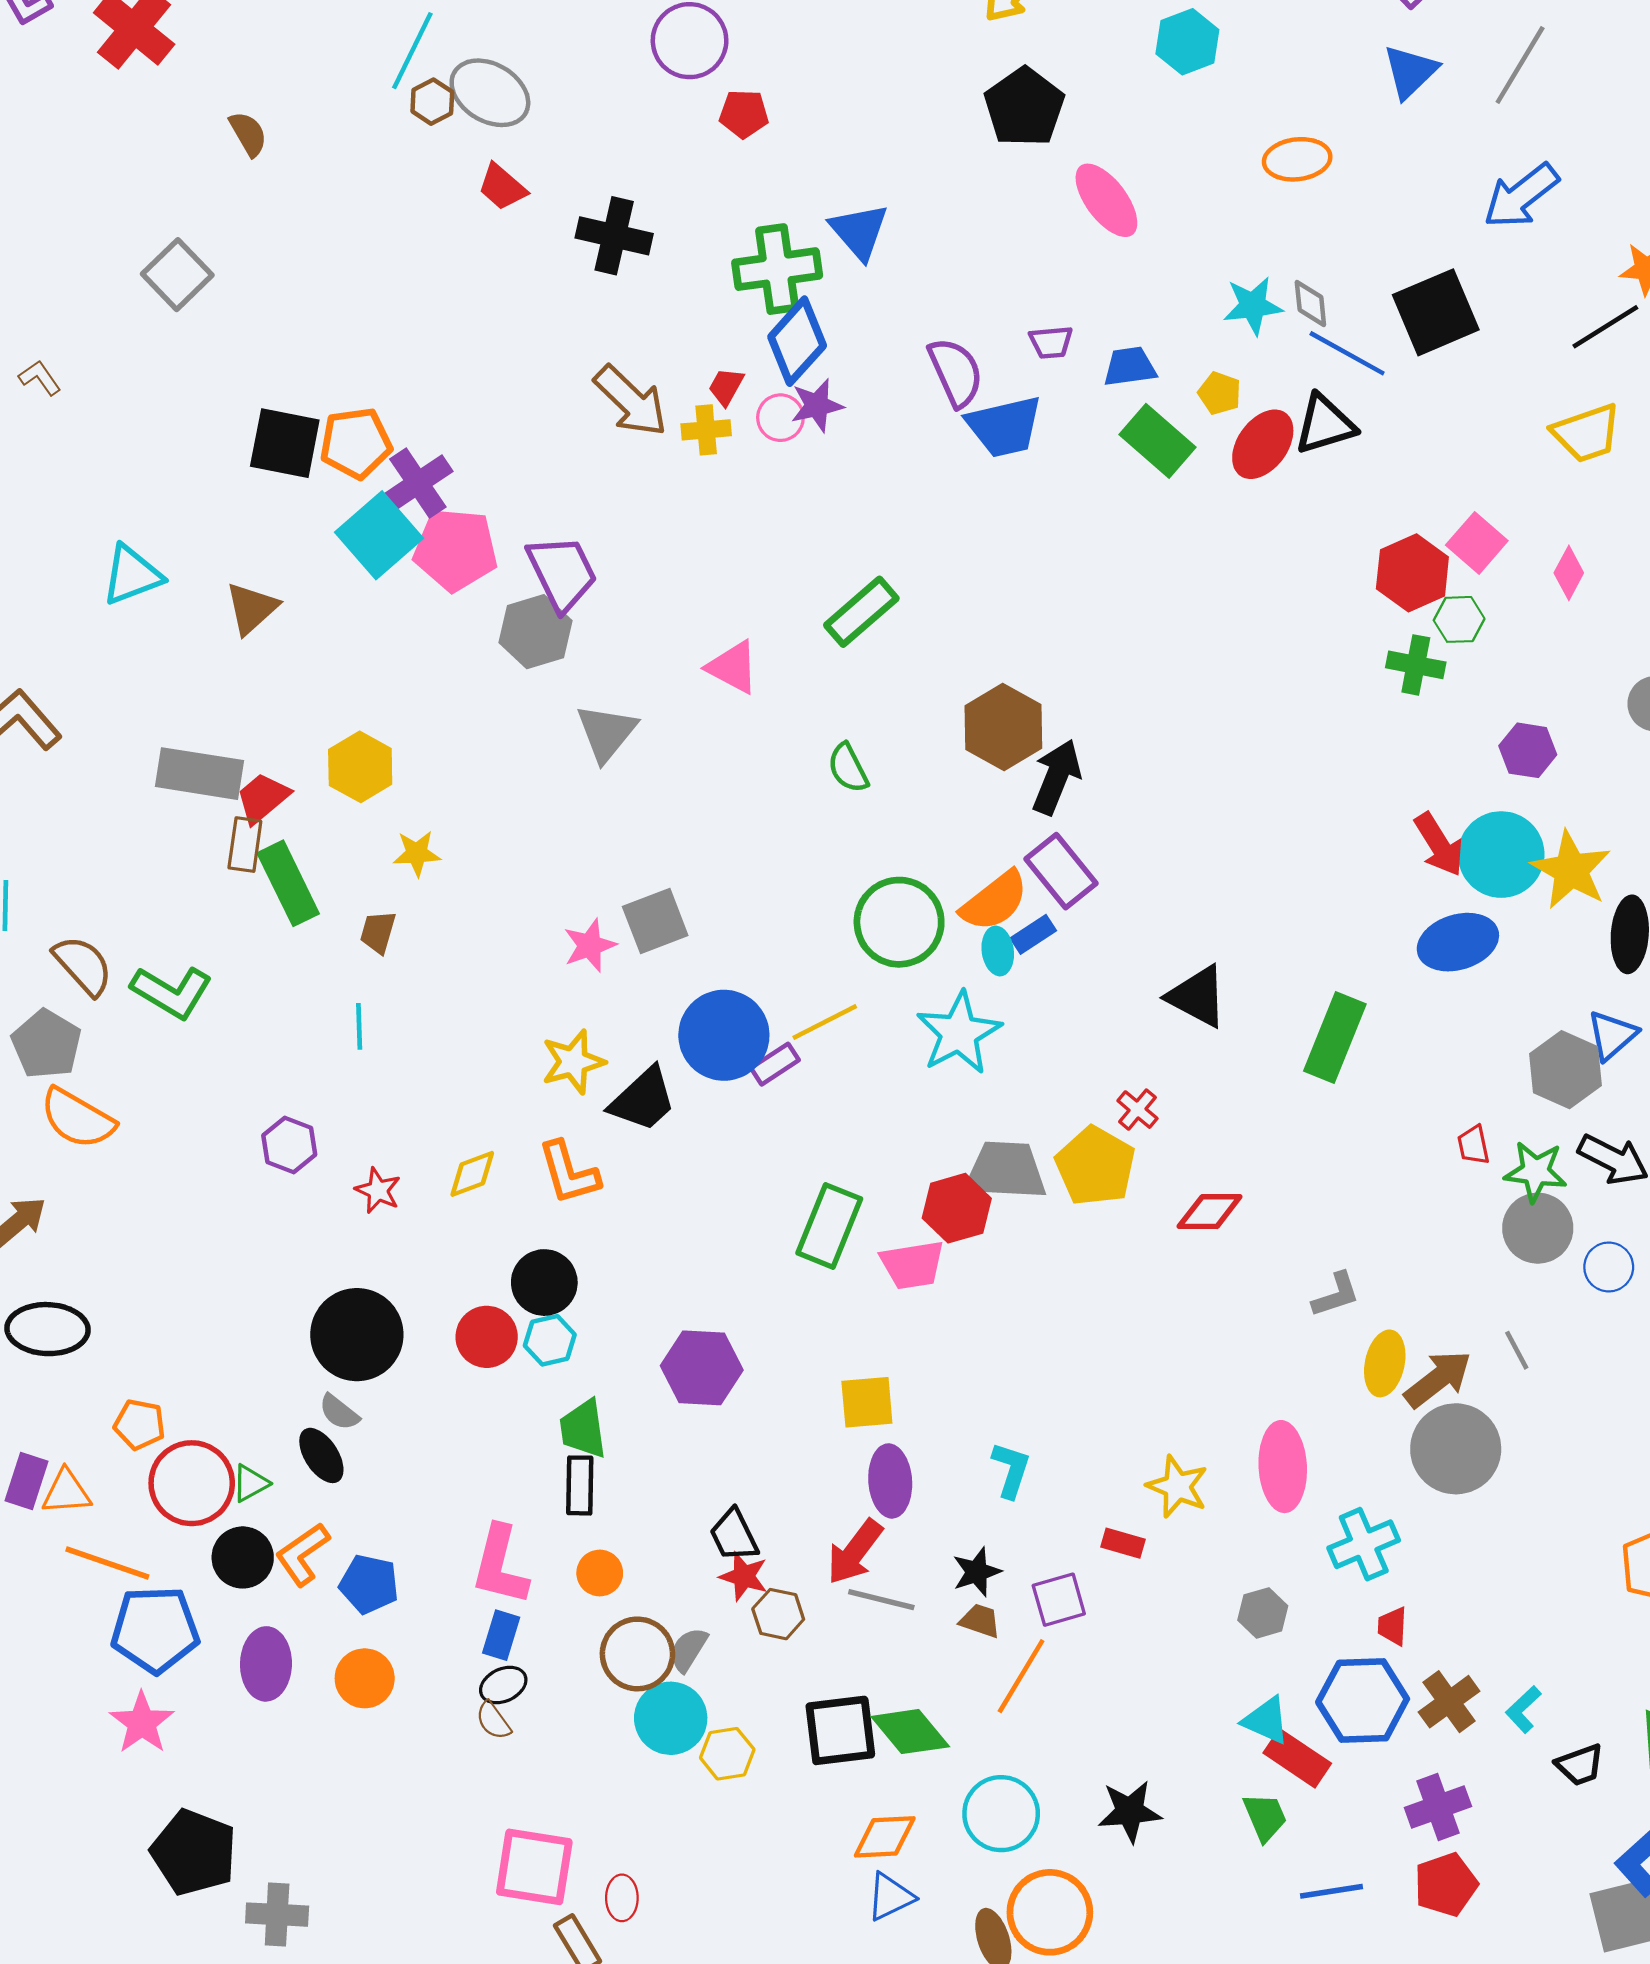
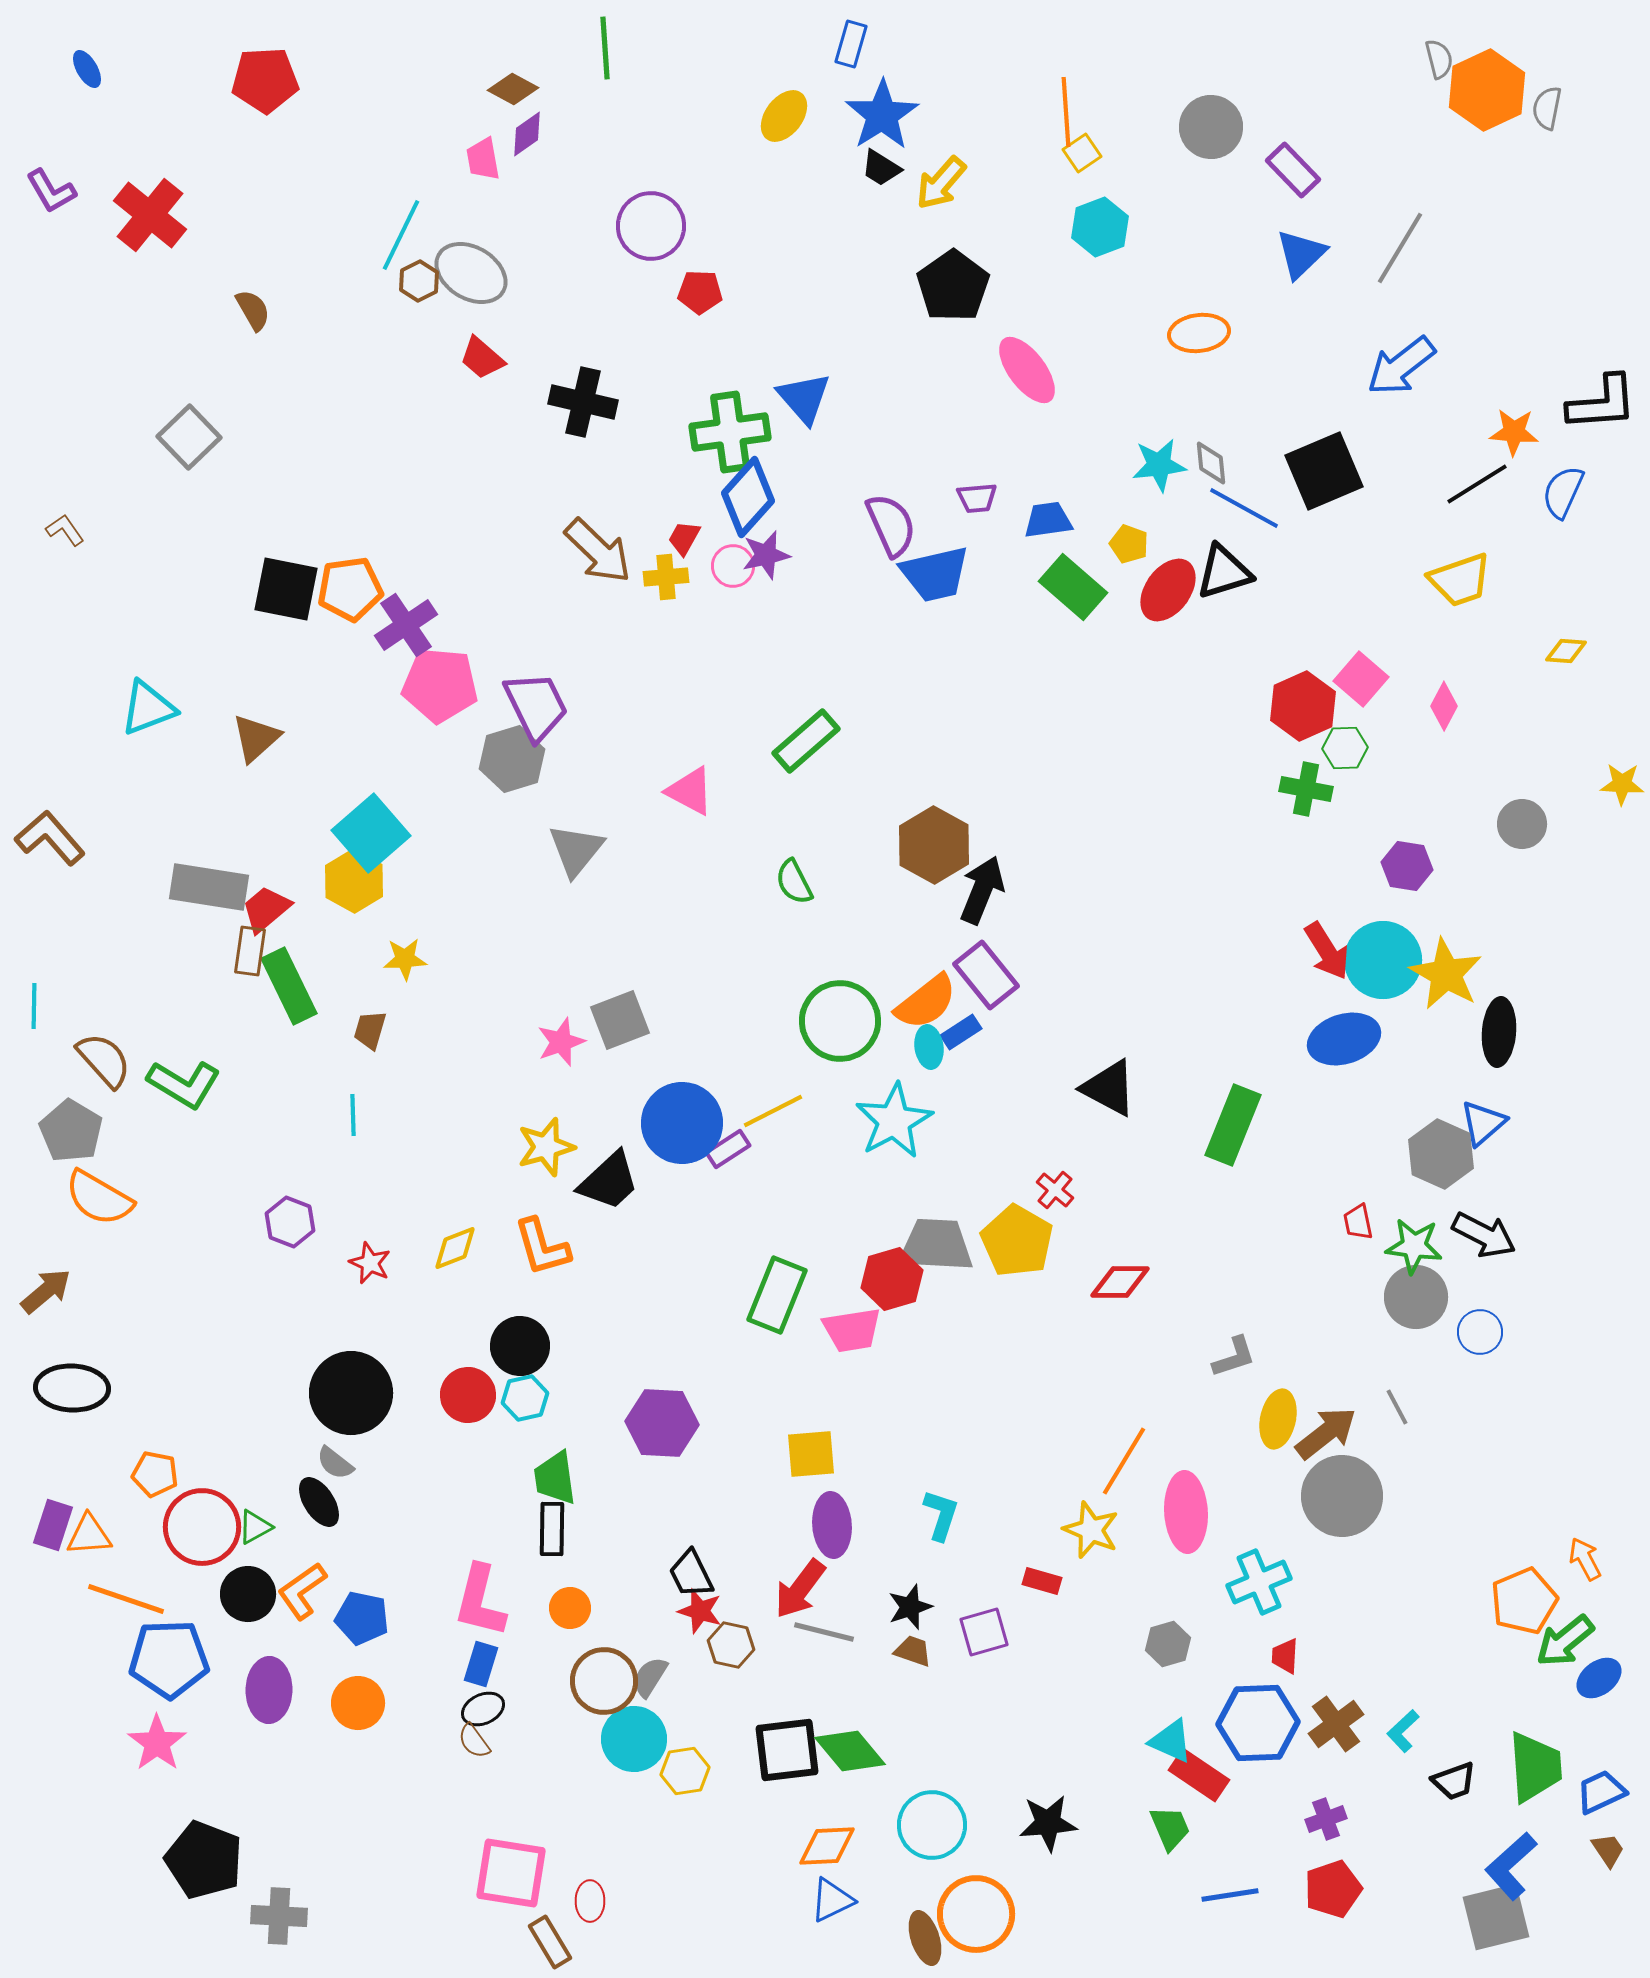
cyan square: (379, 535) -> (371, 833), moved
orange line: (1021, 1676) -> (1124, 1461), moved
purple cross: (1438, 1807) -> (1326, 1819), size x0.7

